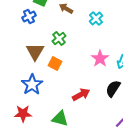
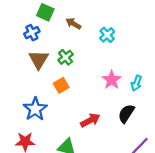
brown triangle: (35, 52) -> (39, 60), moved
orange square: (55, 64) -> (61, 85), turned 32

